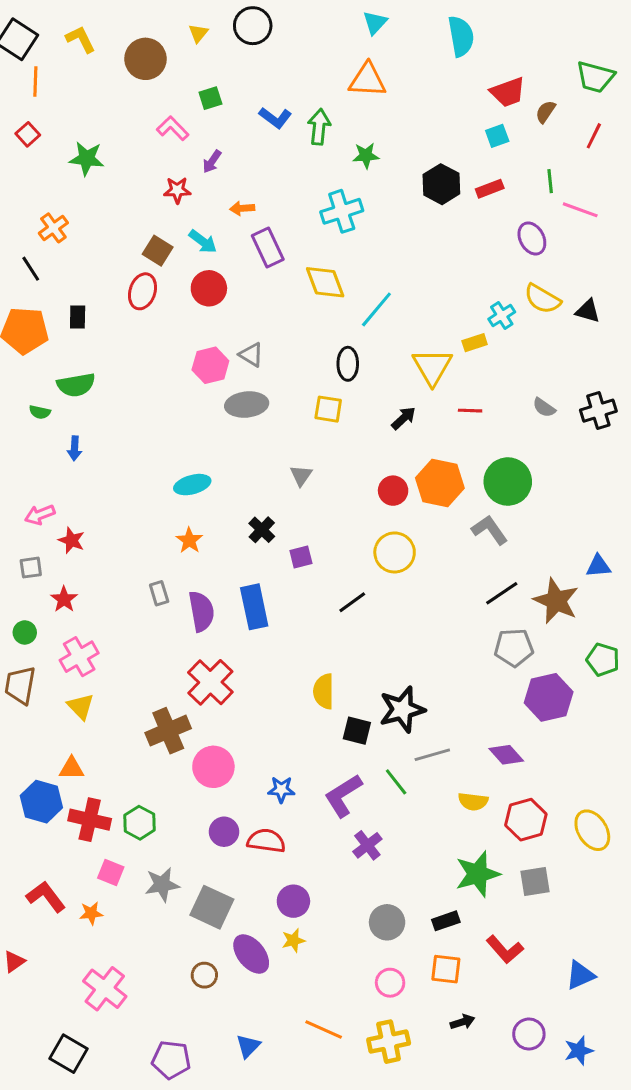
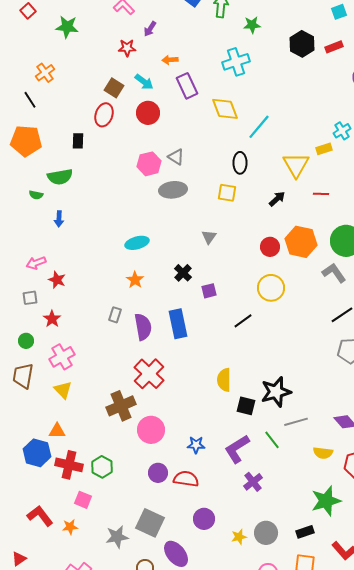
black rectangle: (78, 317) -> (78, 141), moved
gray rectangle: (159, 593) -> (115, 315), turned 35
gray star: (162, 885) -> (117, 537), moved
yellow star: (293, 940) -> (239, 537), moved

